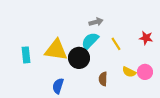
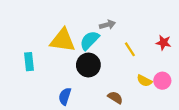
cyan semicircle: (90, 41) -> (90, 40), moved
yellow triangle: (56, 50) -> (63, 40), moved
brown semicircle: (103, 79) -> (115, 97), moved, turned 120

